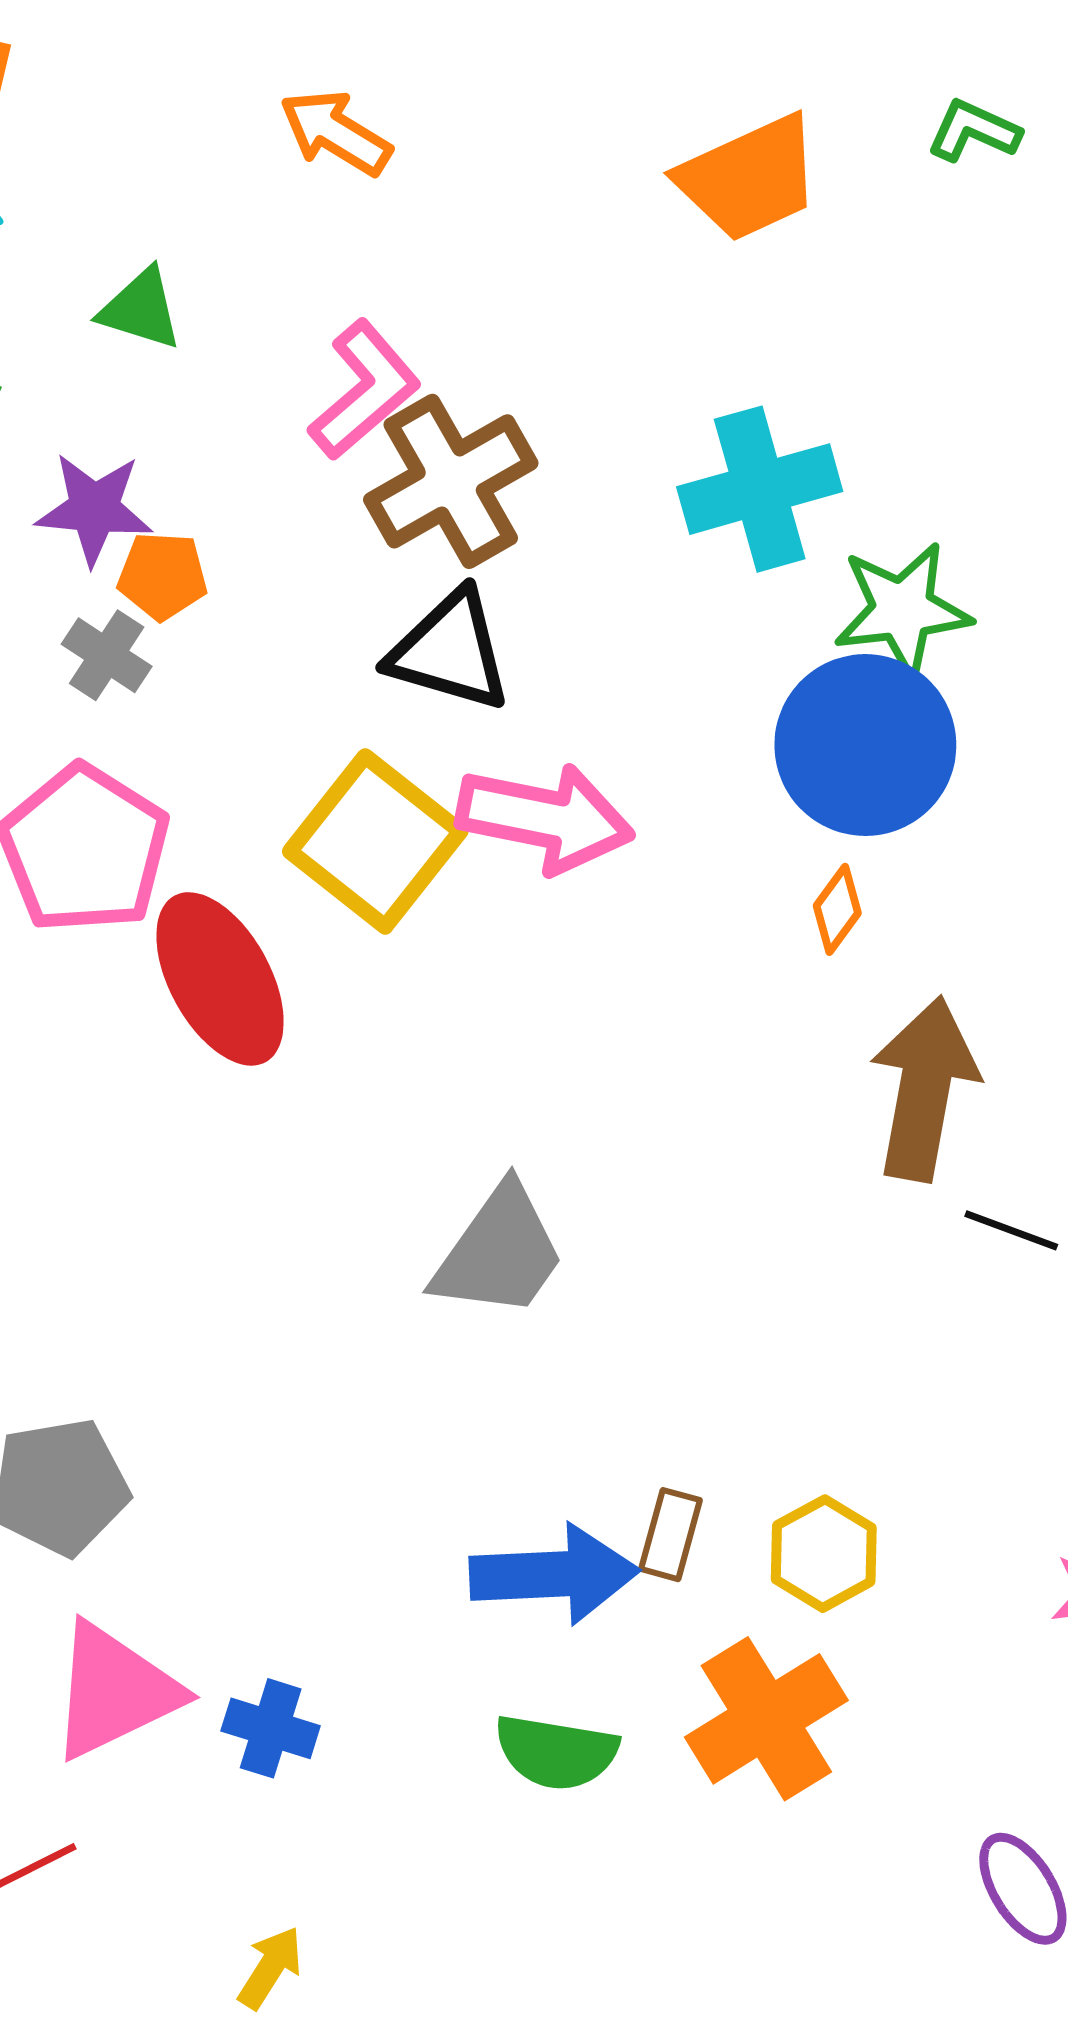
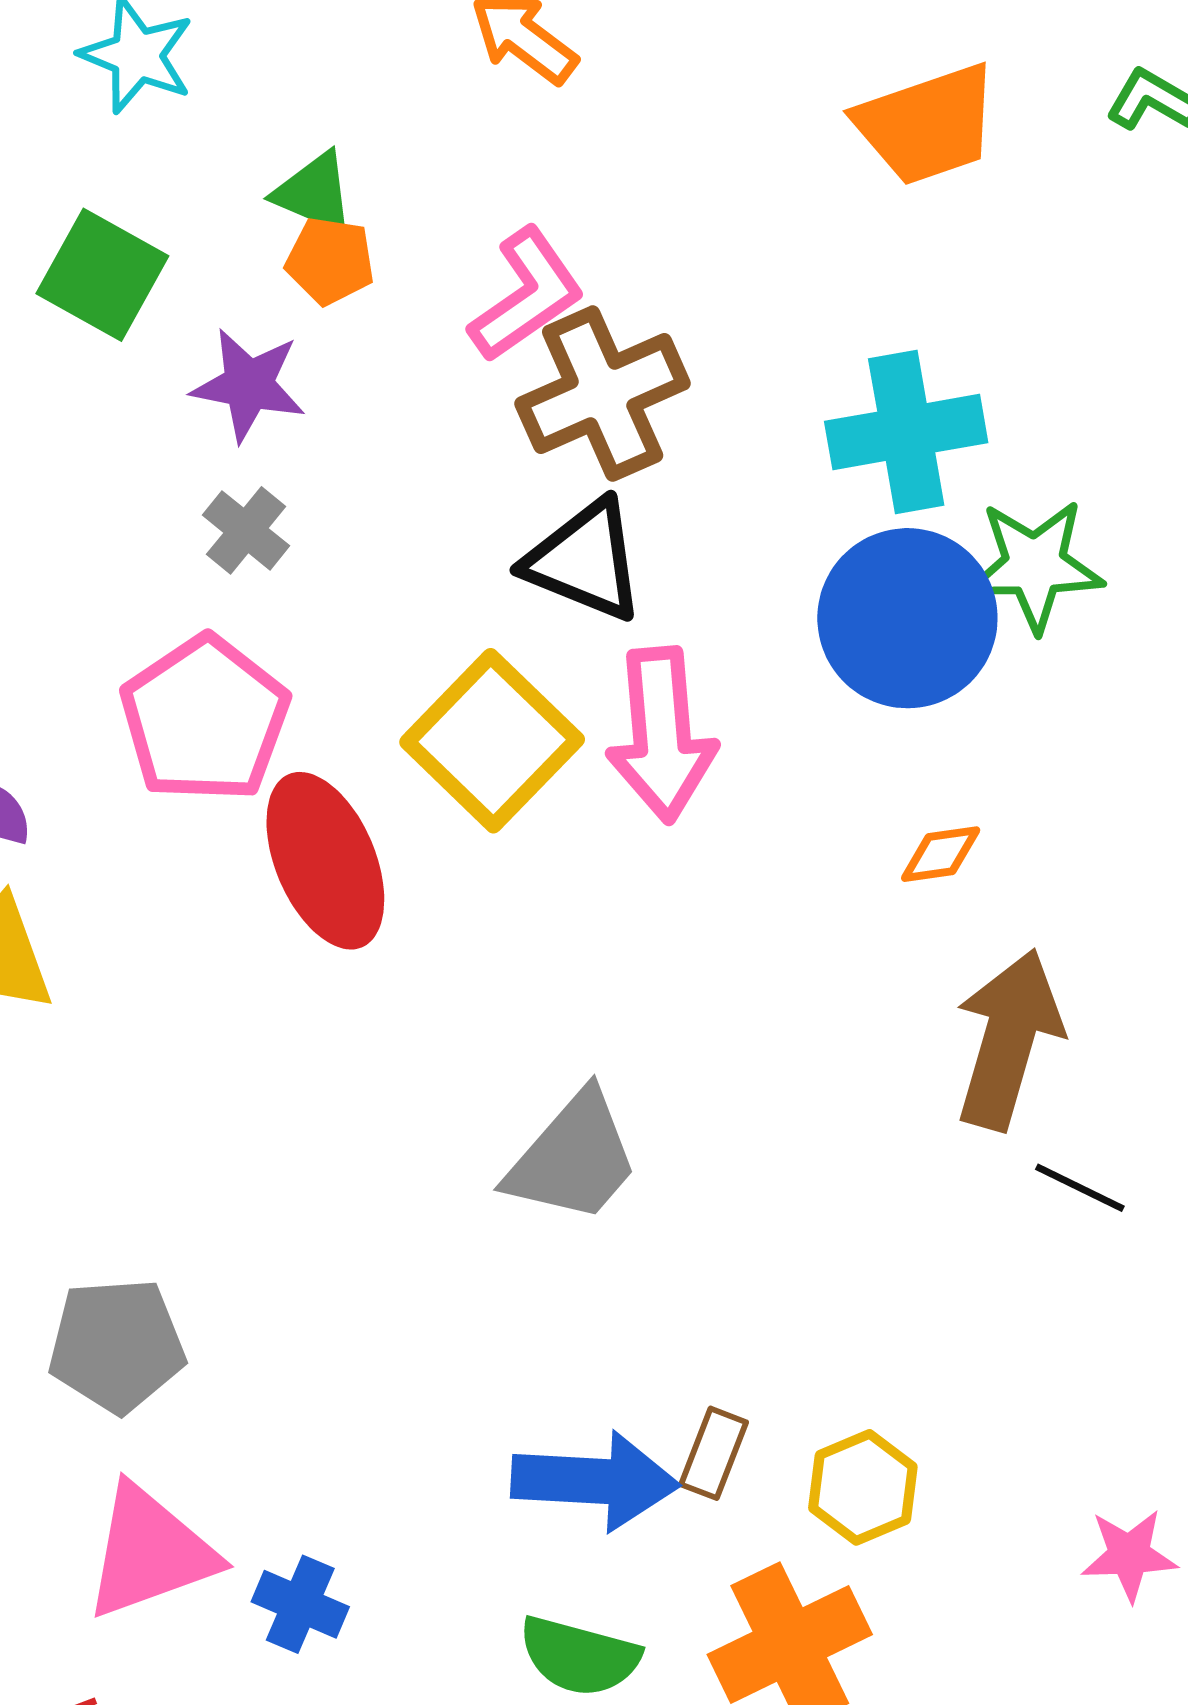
orange pentagon: (163, 576) -> (330, 261), moved
blue circle: (865, 745) -> (907, 618), moved
pink arrow: (545, 818) -> (662, 735), turned 68
orange diamond: (837, 909) -> (941, 854), turned 40

